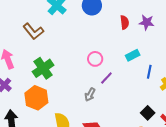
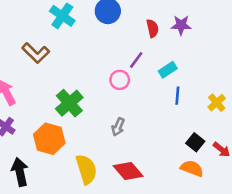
green cross: (43, 68) -> (69, 103), moved
blue line: (149, 72) -> (177, 96), moved
purple line: (106, 78) -> (136, 60), moved

